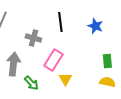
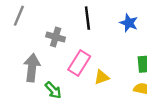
yellow triangle: (65, 79) -> (102, 77), moved, turned 40

